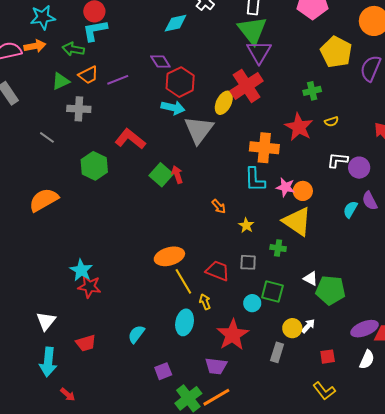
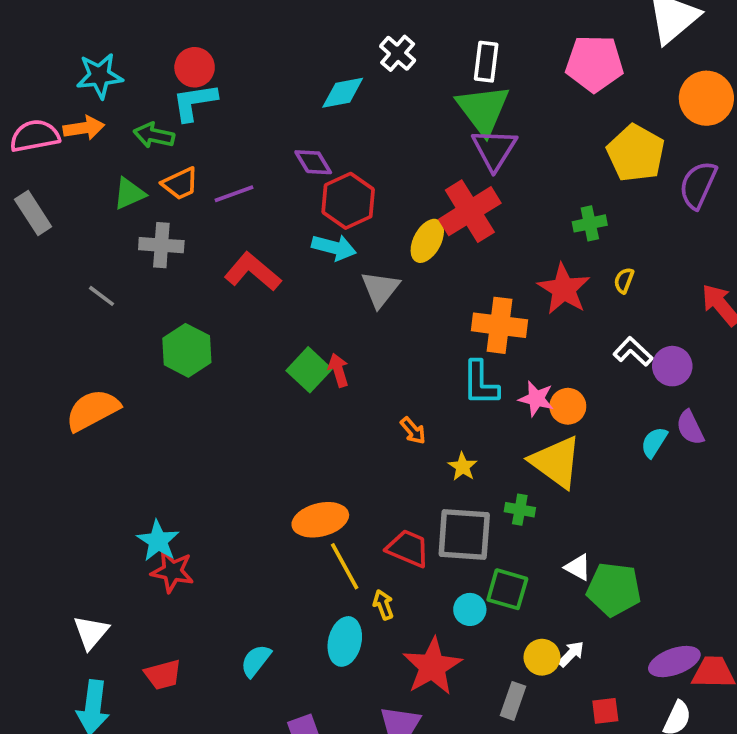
yellow semicircle: (332, 122) -> (624, 280), turned 128
gray triangle: (199, 130) -> (380, 289), size x0.7
red L-shape: (130, 139) -> (253, 272), moved
white L-shape: (338, 160) -> (633, 352), turned 35
gray square: (248, 262) -> (464, 534), size x1.8

